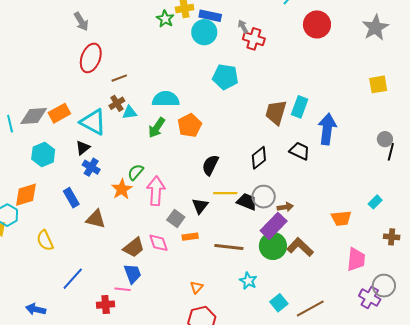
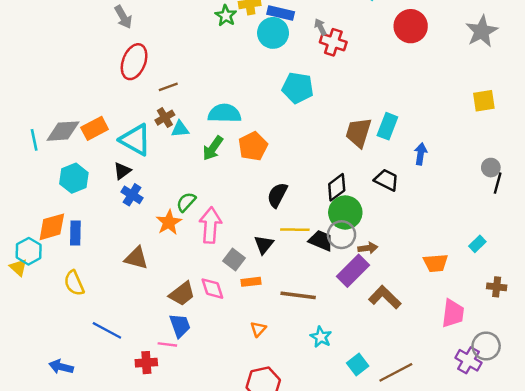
blue arrow: (327, 129) -> (421, 154), size x0.6
blue rectangle: (71, 198) -> (75, 233), moved, turned 30
green circle: (273, 246) -> (345, 212), moved
blue line: (73, 279) -> (107, 330), turned 75
orange triangle: (197, 287) -> (258, 329), moved

